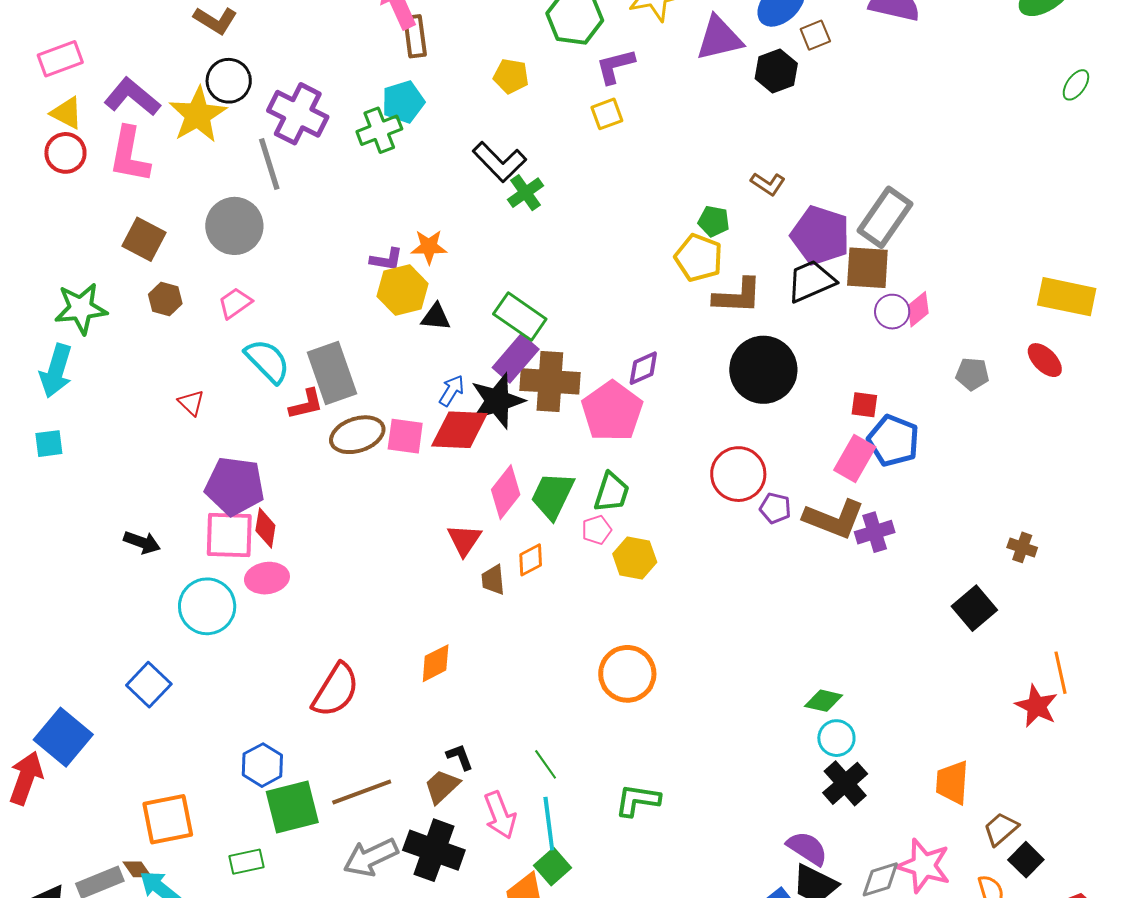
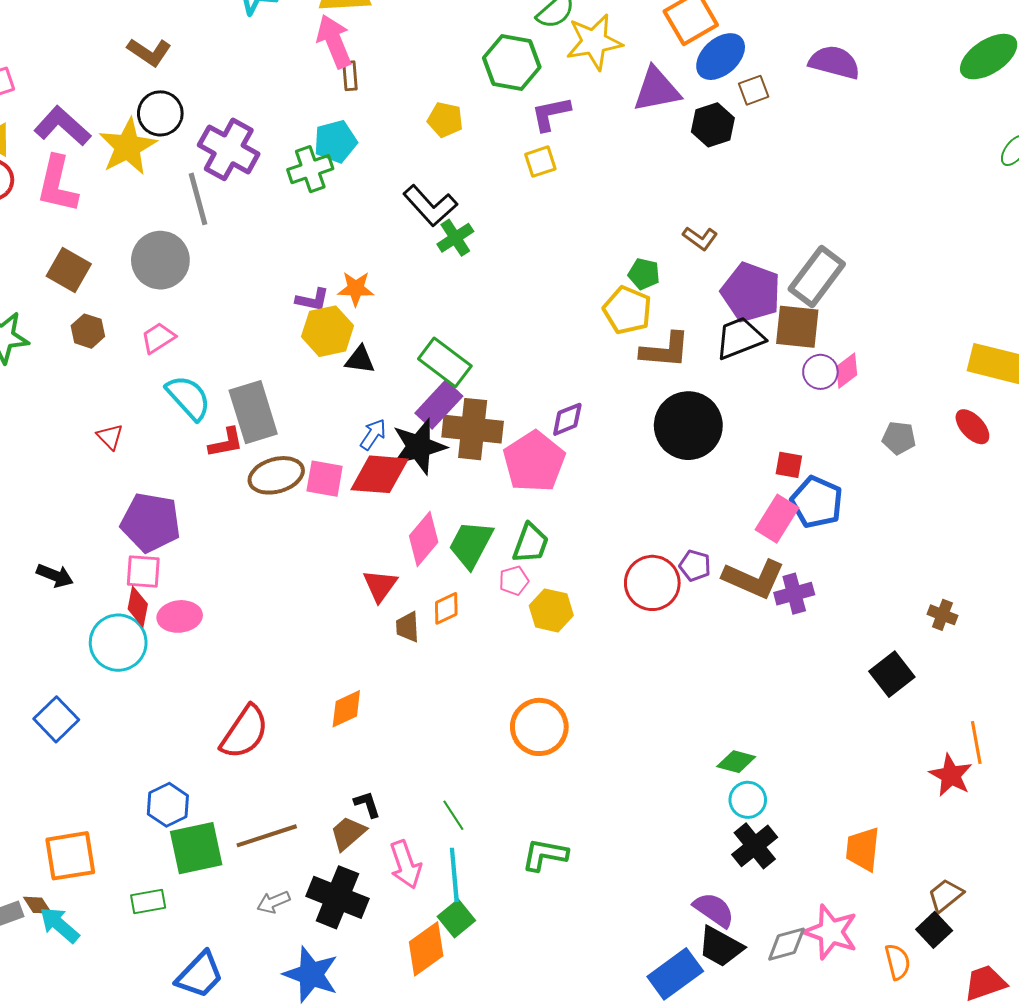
brown rectangle: (415, 36) -> (350, 76), size x0.7
red circle: (738, 474) -> (652, 583), moved
red diamond: (265, 528) -> (138, 607), moved
pink square: (229, 535) -> (143, 572), size x0.7
brown trapezoid: (1001, 829) -> (946, 895), moved
gray arrow: (371, 857) -> (273, 902), size x0.6

